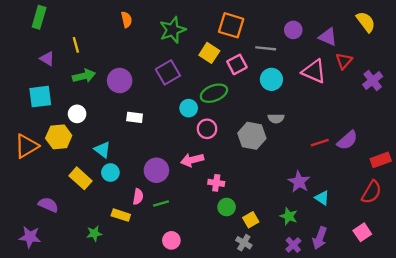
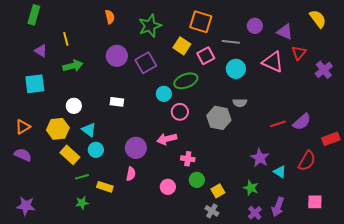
purple circle: (120, 81) -> (117, 56), moved
white circle: (77, 114) -> (74, 106), moved
yellow hexagon: (59, 137) -> (58, 129), moved
orange triangle: (26, 146) -> (23, 127), size x0.7
red semicircle: (371, 192) -> (307, 161), moved
pink semicircle: (138, 197) -> (131, 174), moved
green line: (161, 204) -> (82, 177), moved
purple semicircle: (48, 205) -> (23, 155), moved
pink square: (362, 232) -> (315, 202), turned 35
pink circle: (171, 240) -> (168, 187), moved

